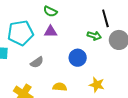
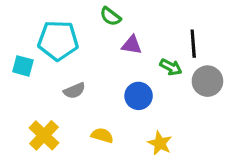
purple triangle: (51, 32) -> (132, 45), moved

